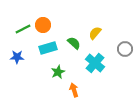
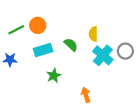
yellow semicircle: (95, 33) -> (93, 34), turned -40
cyan cross: (95, 63) -> (103, 55), moved
orange arrow: (74, 90) -> (86, 95), moved

